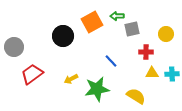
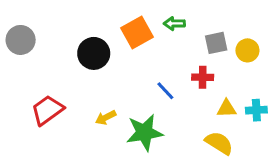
gray square: (132, 29) -> (216, 43), moved
gray circle: (14, 47) -> (21, 40), moved
red cross: (146, 52) -> (203, 77), moved
yellow semicircle: (136, 96) -> (219, 143), moved

